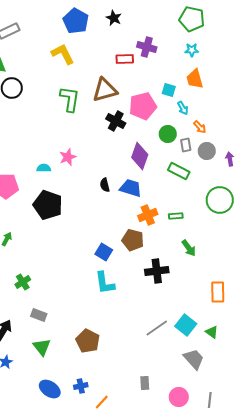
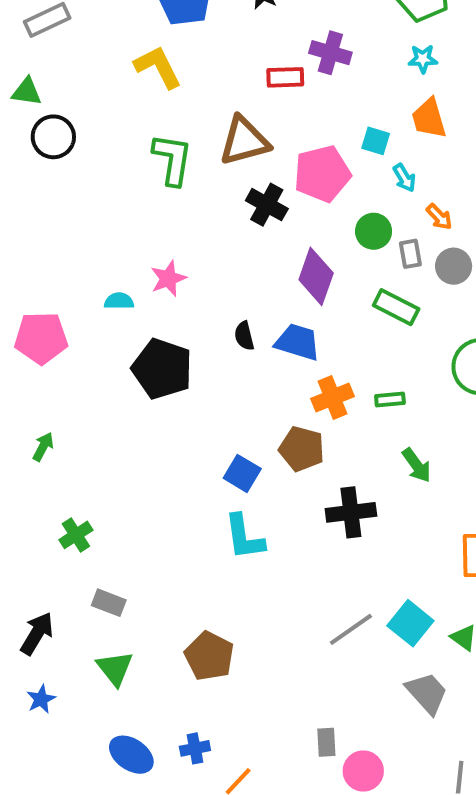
black pentagon: (48, 205) -> (162, 369), moved
pink circle: (179, 397) -> (363, 771), moved

